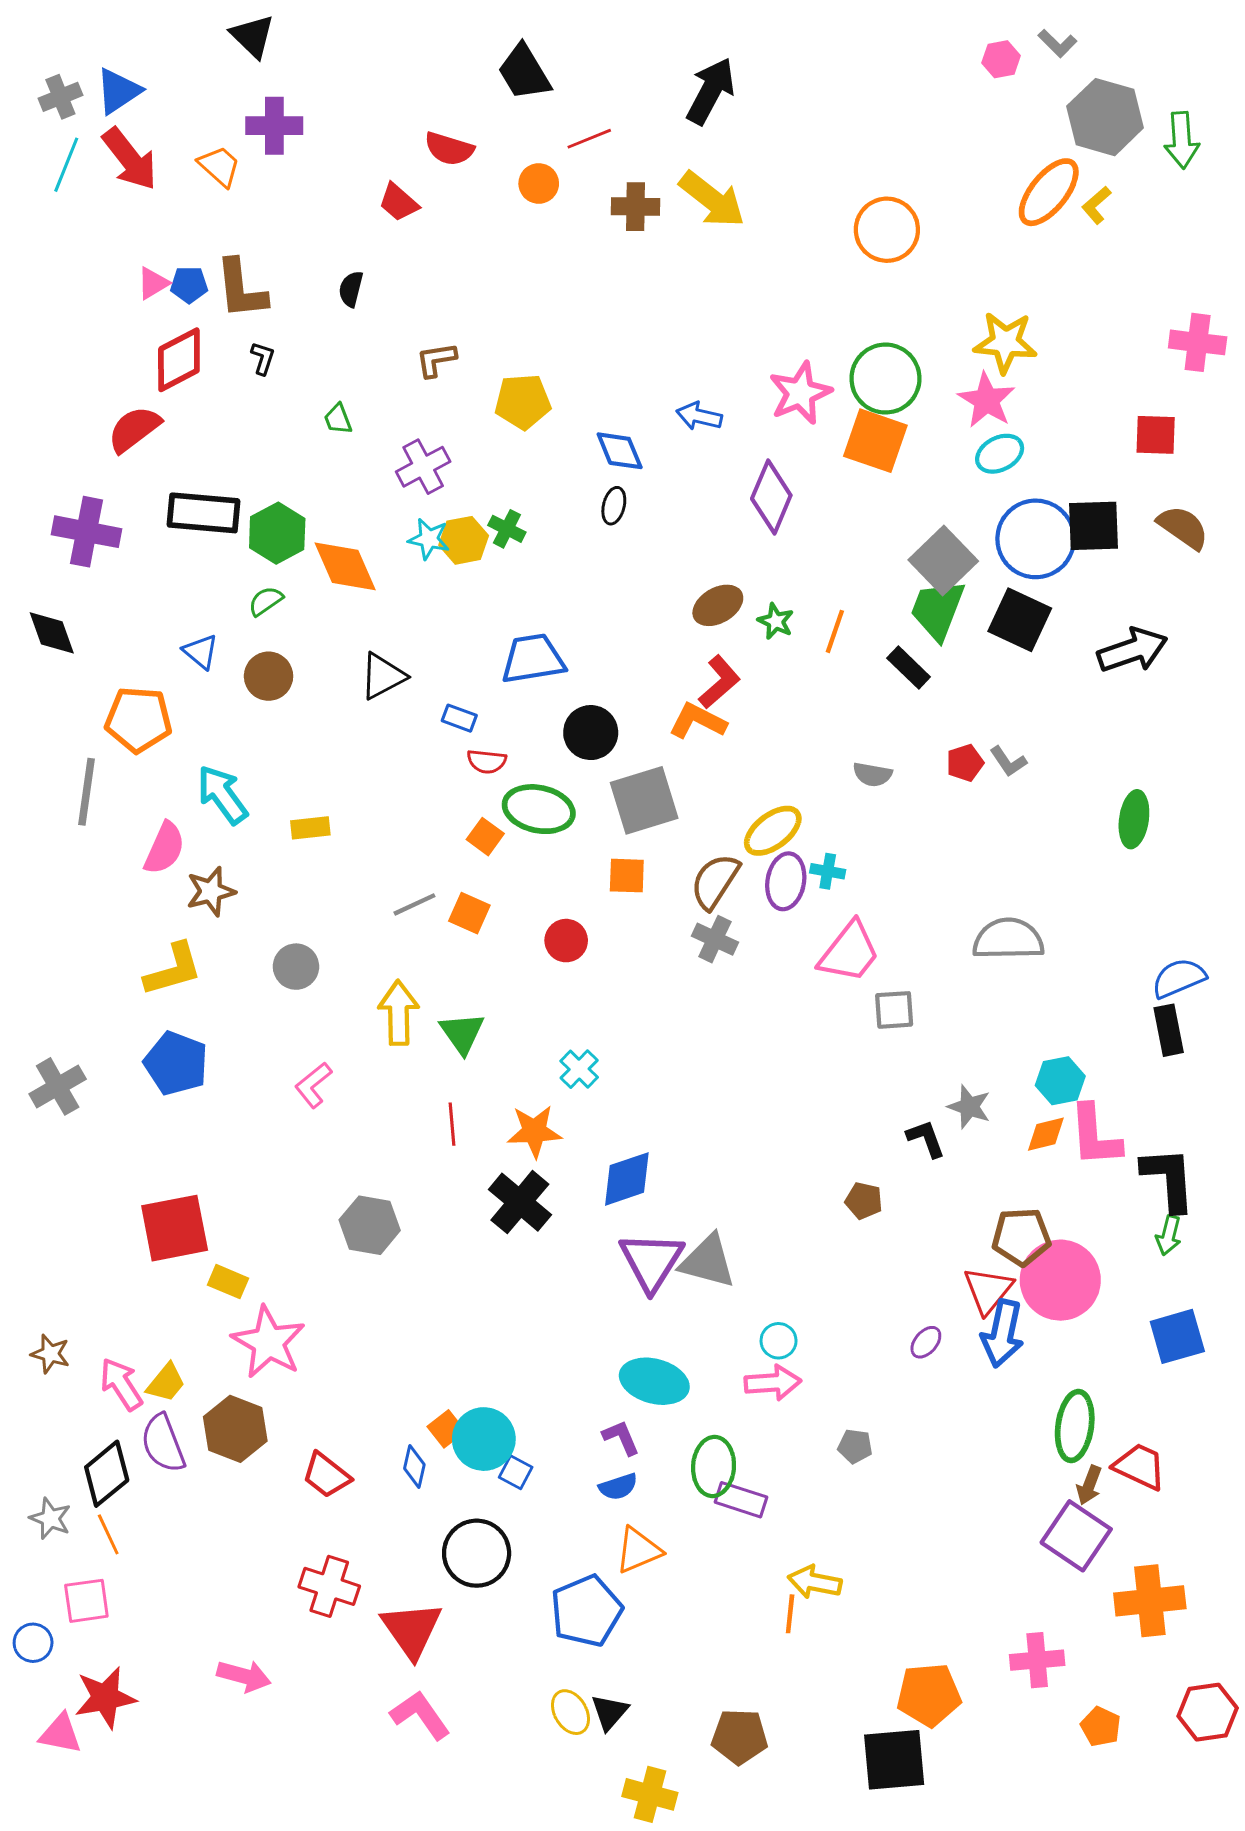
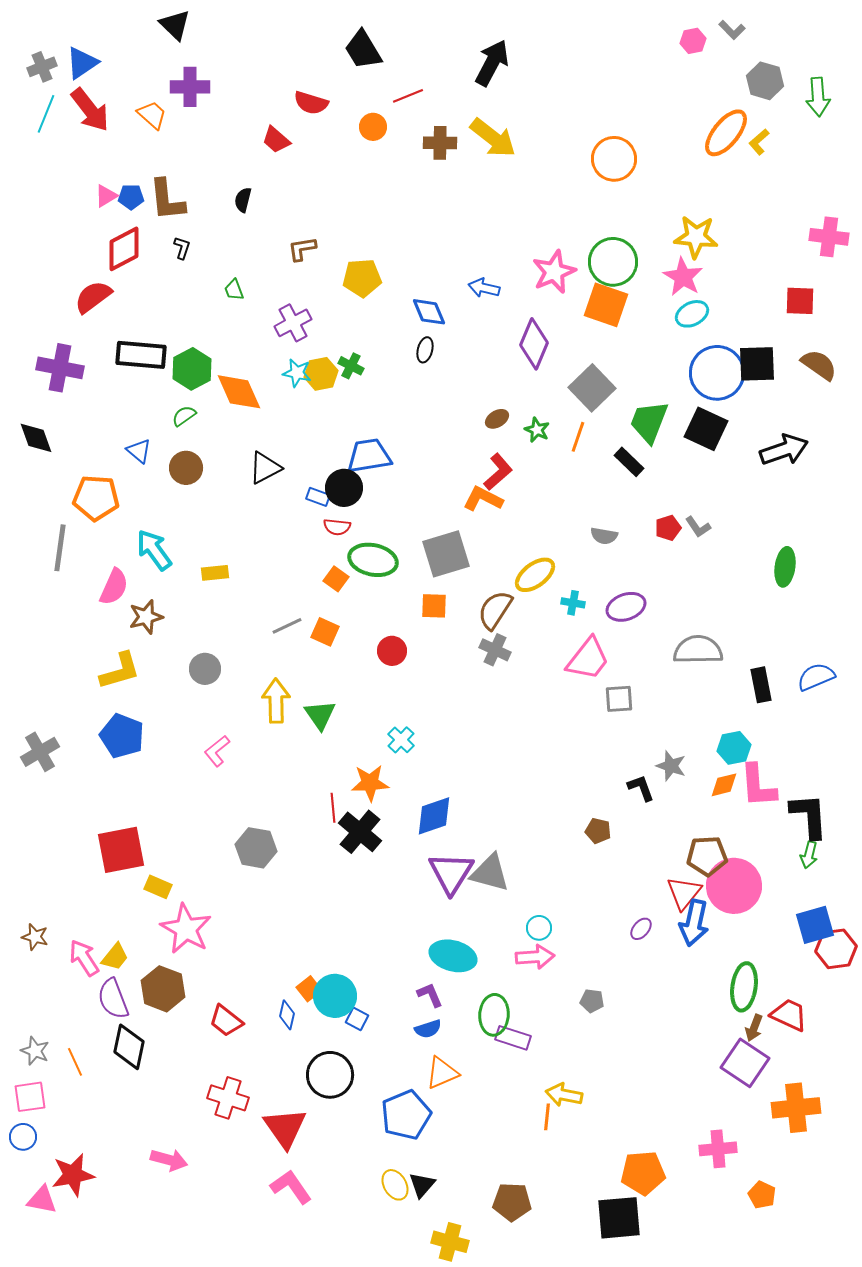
gray hexagon: (1105, 117) -> (765, 81), size x0.7
gray square: (943, 561) -> (592, 388), moved
brown ellipse: (718, 605) -> (497, 419), size x0.7
black circle: (591, 733) -> (344, 488), moved
purple ellipse: (786, 881) -> (626, 607), moved, turned 60
black rectangle: (1169, 1030) -> (761, 685), moved
red line: (452, 1124) -> (333, 808), moved
black diamond: (107, 1474) -> (129, 1047), moved, turned -39
pink square: (86, 1601) -> (30, 1097), moved
red hexagon: (1208, 1712) -> (836, 949), moved

